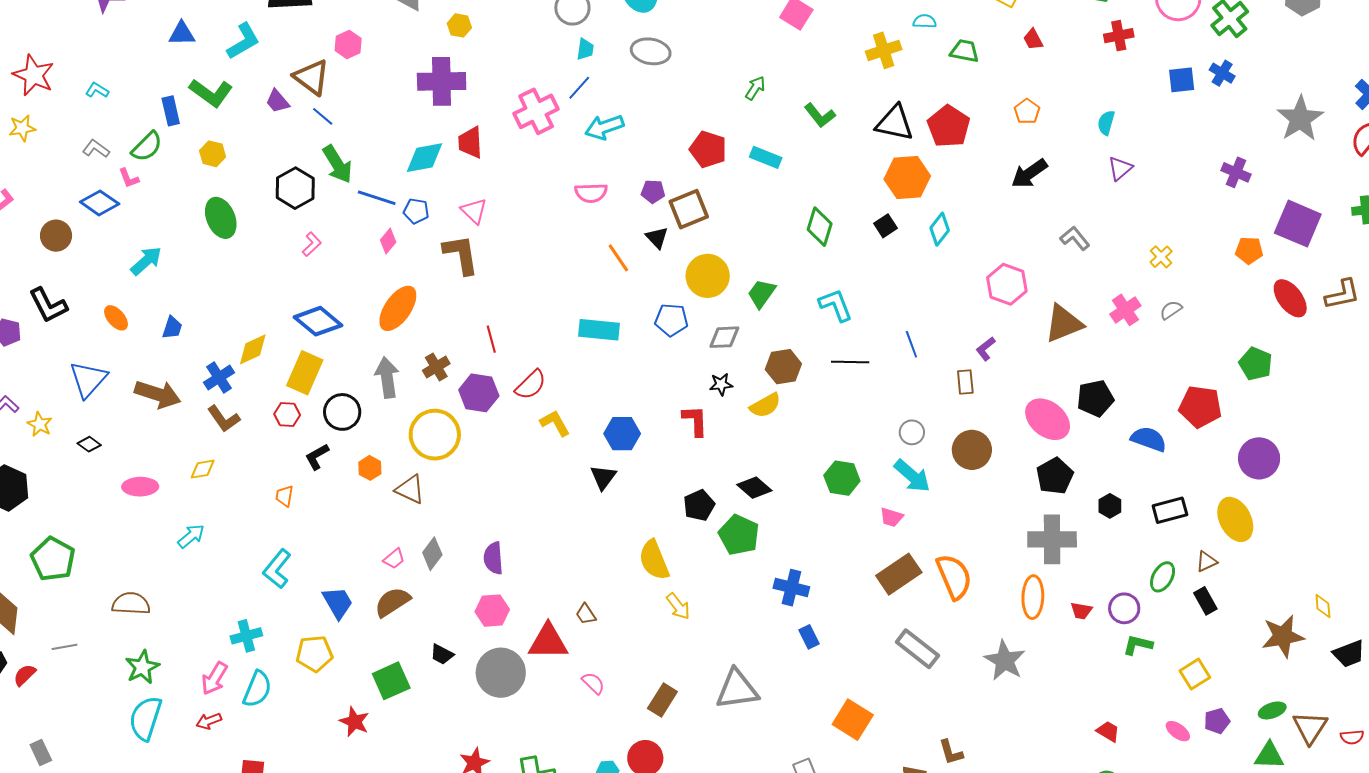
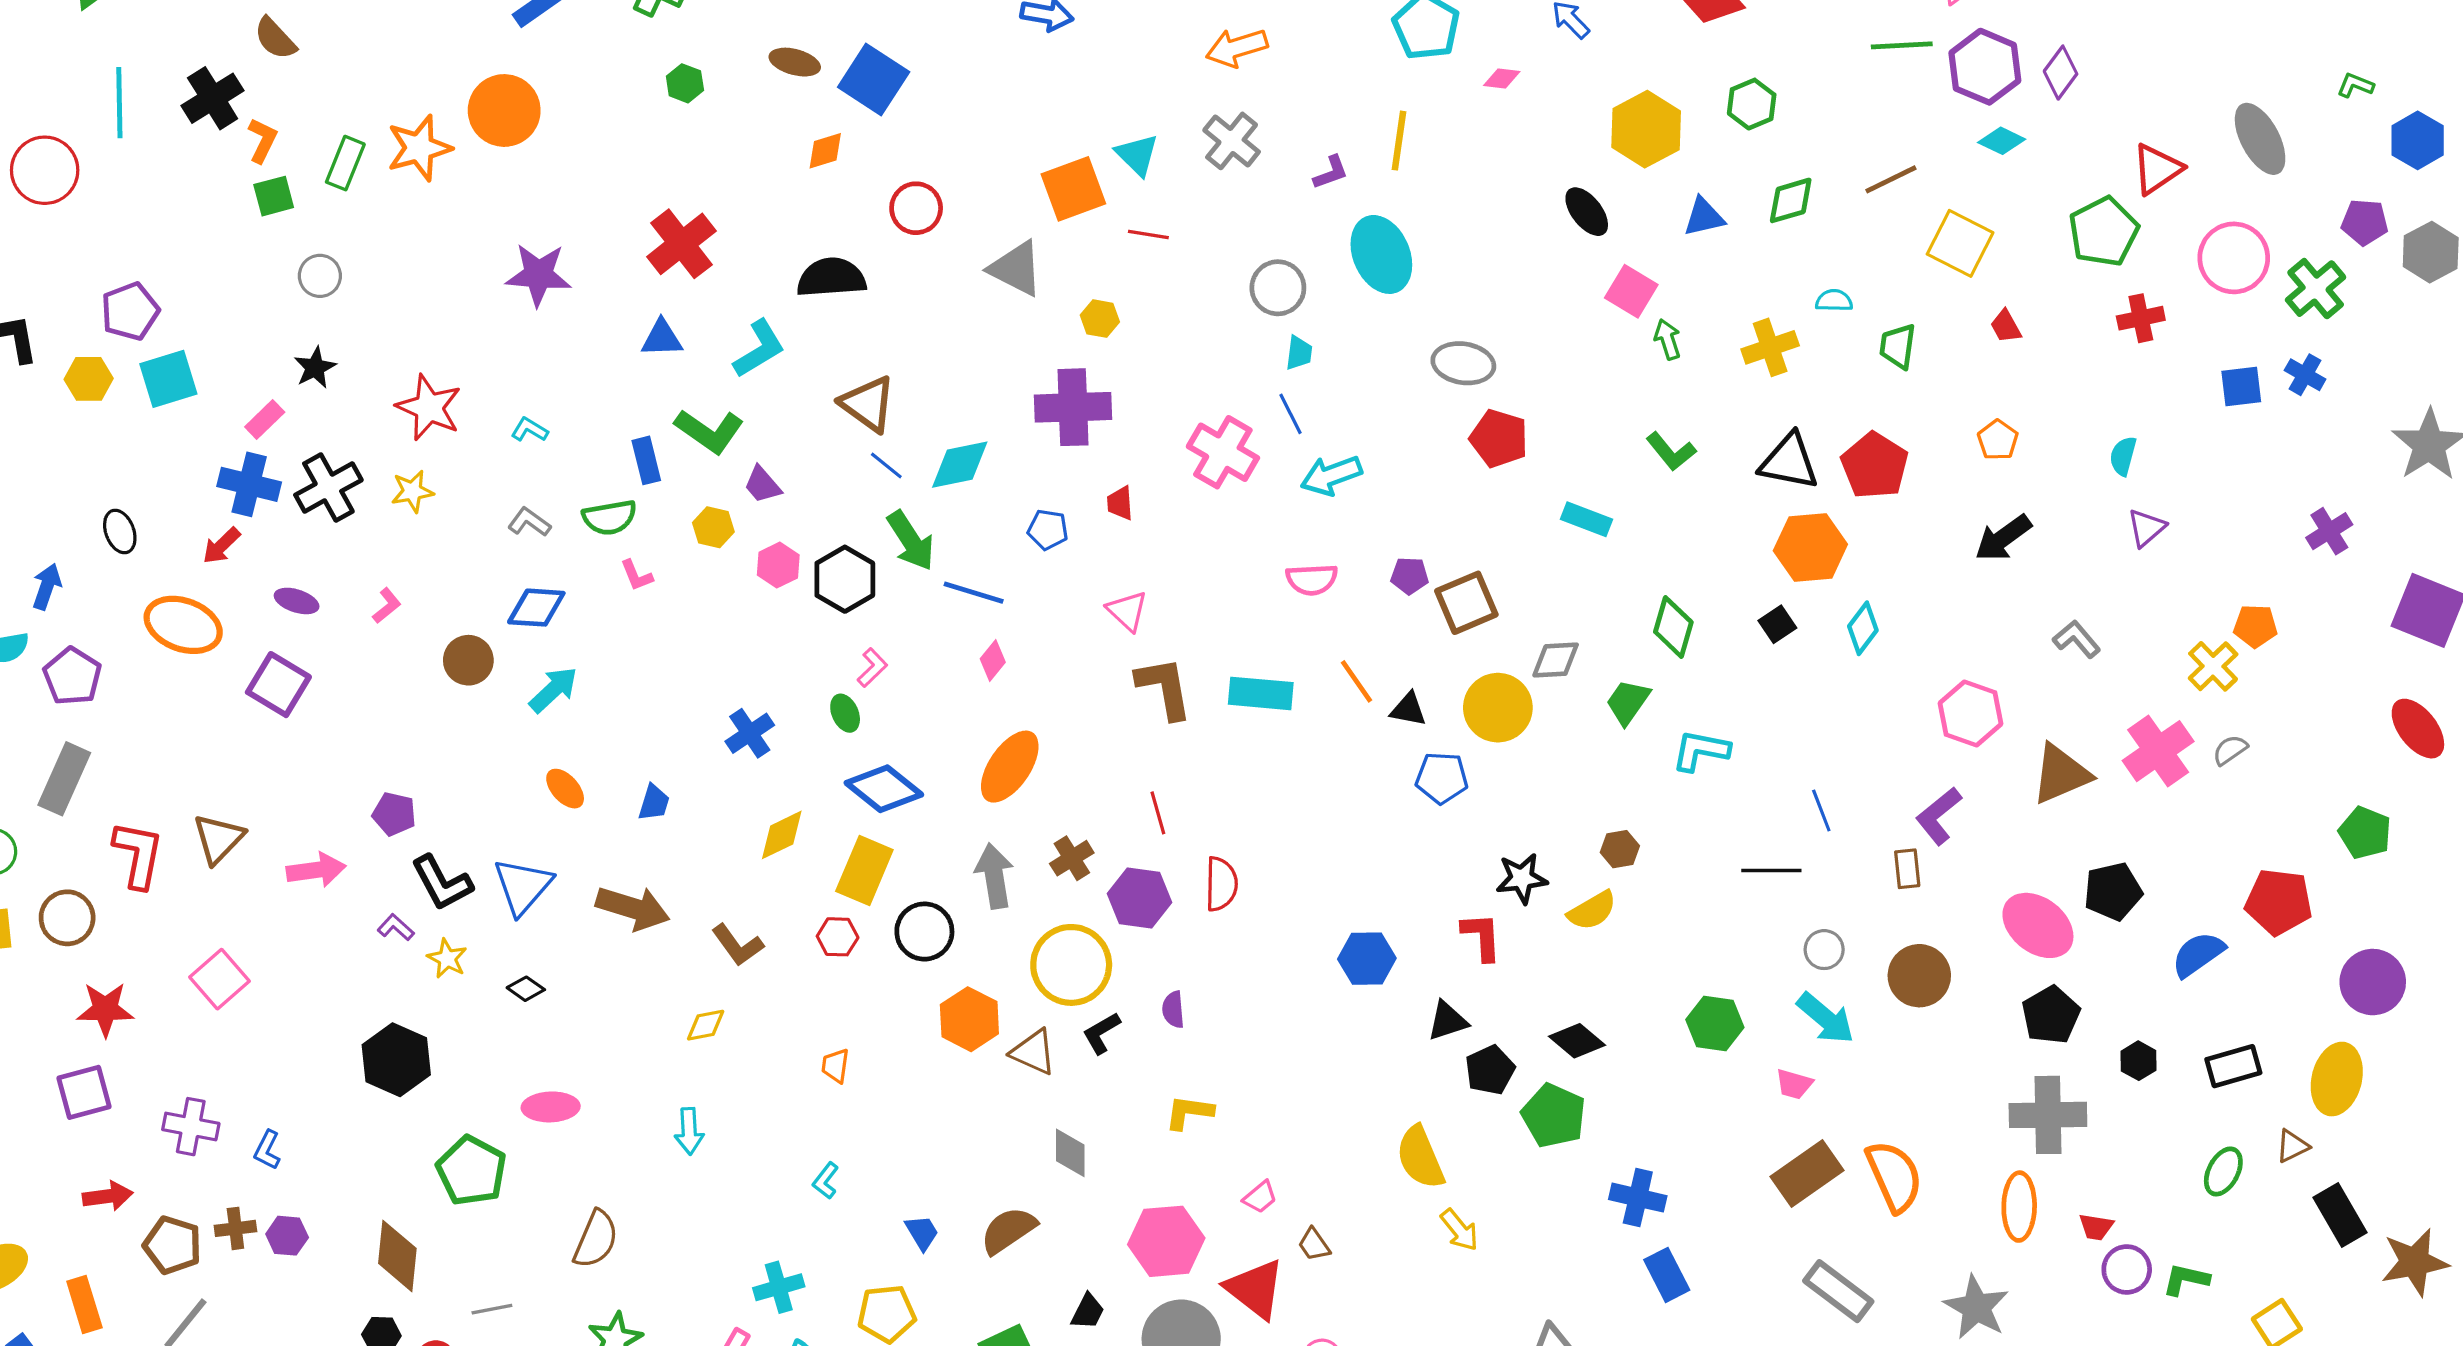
pink hexagon: (348, 44) -> (778, 565), moved
gray ellipse: (651, 51) -> (1463, 363), moved
green trapezoid: (965, 51) -> (1898, 346), turned -92
blue line: (579, 88) -> (1290, 414), turned -68
green arrow: (755, 88) -> (1668, 339), moved, turned -50
purple trapezoid: (277, 101) -> (762, 485), moved
pink cross: (536, 111) -> (1223, 452), turned -33
red trapezoid: (470, 143) -> (1120, 503), size x0.7
green semicircle: (147, 147) -> (610, 517), turned 36
red pentagon: (708, 149) -> (1499, 438), moved
cyan diamond: (425, 158) -> (960, 465), moved
purple cross: (1236, 172) -> (2329, 531), turned 36
pink L-shape: (129, 178) -> (636, 575), moved
blue diamond: (100, 203) -> (536, 608), turned -30
blue pentagon: (416, 211) -> (1048, 530), moved
green ellipse: (221, 218) -> (845, 713), moved, size x0.6
black triangle: (657, 238) -> (1408, 709), moved, turned -35
orange pentagon: (1249, 250) -> (2255, 626), moved
brown L-shape: (461, 254) -> (1164, 688), moved
yellow cross: (1161, 257) -> (2213, 666), size x1.4
cyan arrow: (146, 261) -> (553, 690), moved
green trapezoid: (762, 293) -> (1628, 702), moved
black L-shape: (48, 305) -> (442, 883), moved
cyan L-shape: (836, 305) -> (1701, 750), turned -57
pink cross: (1125, 310) -> (2158, 751), size x1.4
cyan rectangle: (599, 330) -> (1261, 693), moved
gray diamond: (724, 337) -> (1556, 660), moved
purple L-shape: (986, 349) -> (1939, 816), size x1.5
black line: (850, 362) -> (1771, 870), moved
brown hexagon: (783, 367) -> (1620, 849), size x0.7
blue cross: (219, 378) -> (750, 733), moved
black star: (721, 384) -> (1522, 878), size x1.4
red semicircle: (531, 385) -> (1221, 884), turned -44
yellow L-shape: (555, 423) -> (1189, 1112), moved, turned -52
blue semicircle: (1149, 439) -> (2198, 954), turned -54
black L-shape: (317, 457) -> (1101, 1033), moved
orange hexagon: (370, 468) -> (969, 1019), size x1.6
black triangle: (603, 477) -> (1447, 1021), moved, turned 36
pink ellipse: (140, 487) -> (551, 1107), moved
yellow ellipse: (1235, 519) -> (2337, 1079), turned 42
cyan arrow: (191, 536) -> (689, 1131), turned 128
gray diamond: (432, 554) -> (1070, 1153), turned -36
purple semicircle: (493, 558) -> (1173, 1010), moved, size x0.7
pink trapezoid: (394, 559) -> (1260, 1197), moved
cyan L-shape: (277, 569) -> (826, 1181), size x0.6
black rectangle: (1205, 601) -> (2340, 1215), moved, size x1.4
blue trapezoid: (338, 603) -> (922, 1232), size x0.7
brown semicircle: (131, 604) -> (596, 1239), turned 111
purple circle: (1124, 608) -> (2127, 1269), moved
pink hexagon: (492, 611) -> (1166, 1241), size x1.4
blue rectangle: (809, 637) -> (1667, 1275), size x1.4
red triangle: (548, 642) -> (1255, 1289), turned 39
black trapezoid: (442, 654) -> (1088, 1312), turned -90

